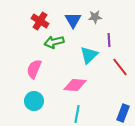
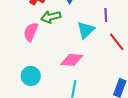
pink semicircle: (34, 69) -> (31, 32), moved

